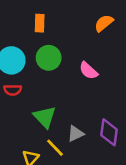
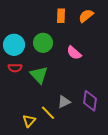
orange rectangle: (40, 23) -> (61, 16), moved
green triangle: (45, 117) -> (39, 75), moved

